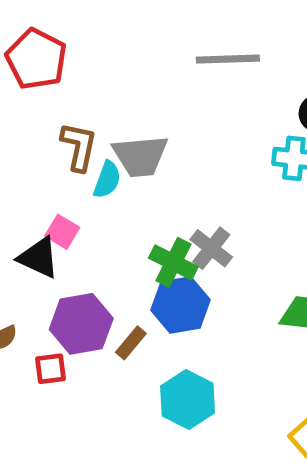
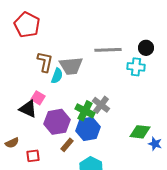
gray line: (228, 59) -> (108, 50), moved
purple hexagon: (81, 324) -> (57, 122), moved

